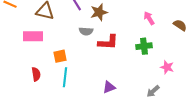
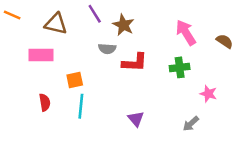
brown star: (99, 12) -> (123, 25), turned -30
pink arrow: (149, 18) -> (186, 32), size x1.5
purple triangle: (109, 87) -> (136, 119), turned -48

